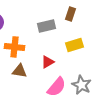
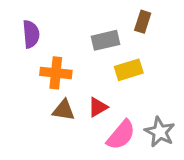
yellow rectangle: (75, 45) -> (129, 70), moved
red triangle: (48, 62) -> (98, 107), moved

